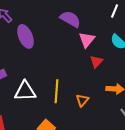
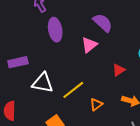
pink triangle: (87, 40) -> (89, 45), moved
yellow line: (57, 91) -> (73, 90), turned 35

